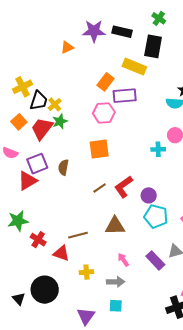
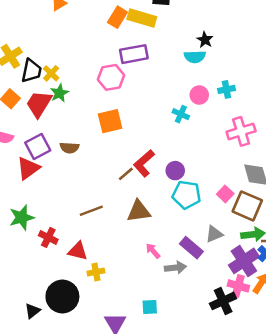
orange rectangle: (105, 82) -> (117, 17), moved
cyan cross: (158, 149) -> (181, 114), turned 32
brown semicircle: (63, 167) -> (69, 148), turned -91
brown line: (100, 188) -> (126, 174), moved
brown line: (78, 235) -> (91, 211), moved
yellow cross: (86, 272) -> (96, 272), moved
gray arrow: (116, 282) -> (176, 268), moved
black triangle: (19, 299) -> (33, 311), turned 40

